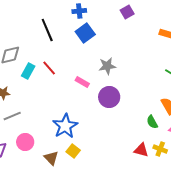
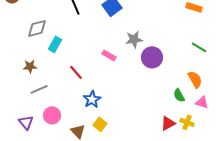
red line: (49, 68) -> (76, 72), moved
purple circle: (109, 97) -> (152, 57), moved
blue star: (65, 126) -> (92, 99), size x0.7
red triangle: (141, 150) -> (168, 123), turned -42

